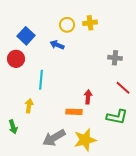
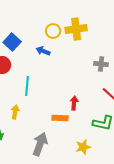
yellow cross: (90, 23) -> (76, 29), size x1.5
gray arrow: (54, 138) -> (40, 144), turned 140
yellow star: (85, 140) -> (83, 147), moved, size x0.7

